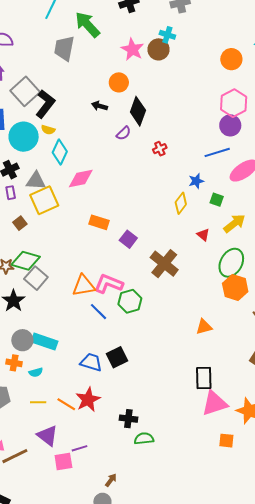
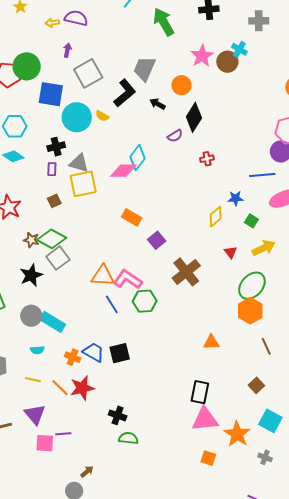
gray trapezoid: (64, 48) -> (145, 69), moved
black L-shape: (45, 104) -> (125, 93), moved
cyan diamond: (60, 152) -> (137, 158), moved
orange cross: (14, 363) -> (73, 357), moved

